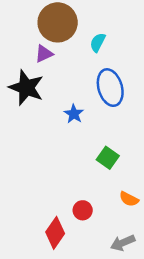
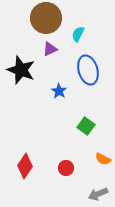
purple triangle: (44, 54) -> (50, 49), moved
red diamond: (55, 233) -> (25, 166), moved

